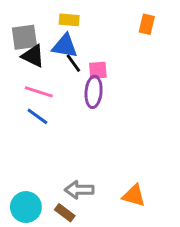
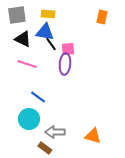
gray square: (24, 37) -> (17, 15), moved
blue line: (37, 116) -> (38, 97), moved
cyan circle: (26, 207) -> (29, 119), moved

